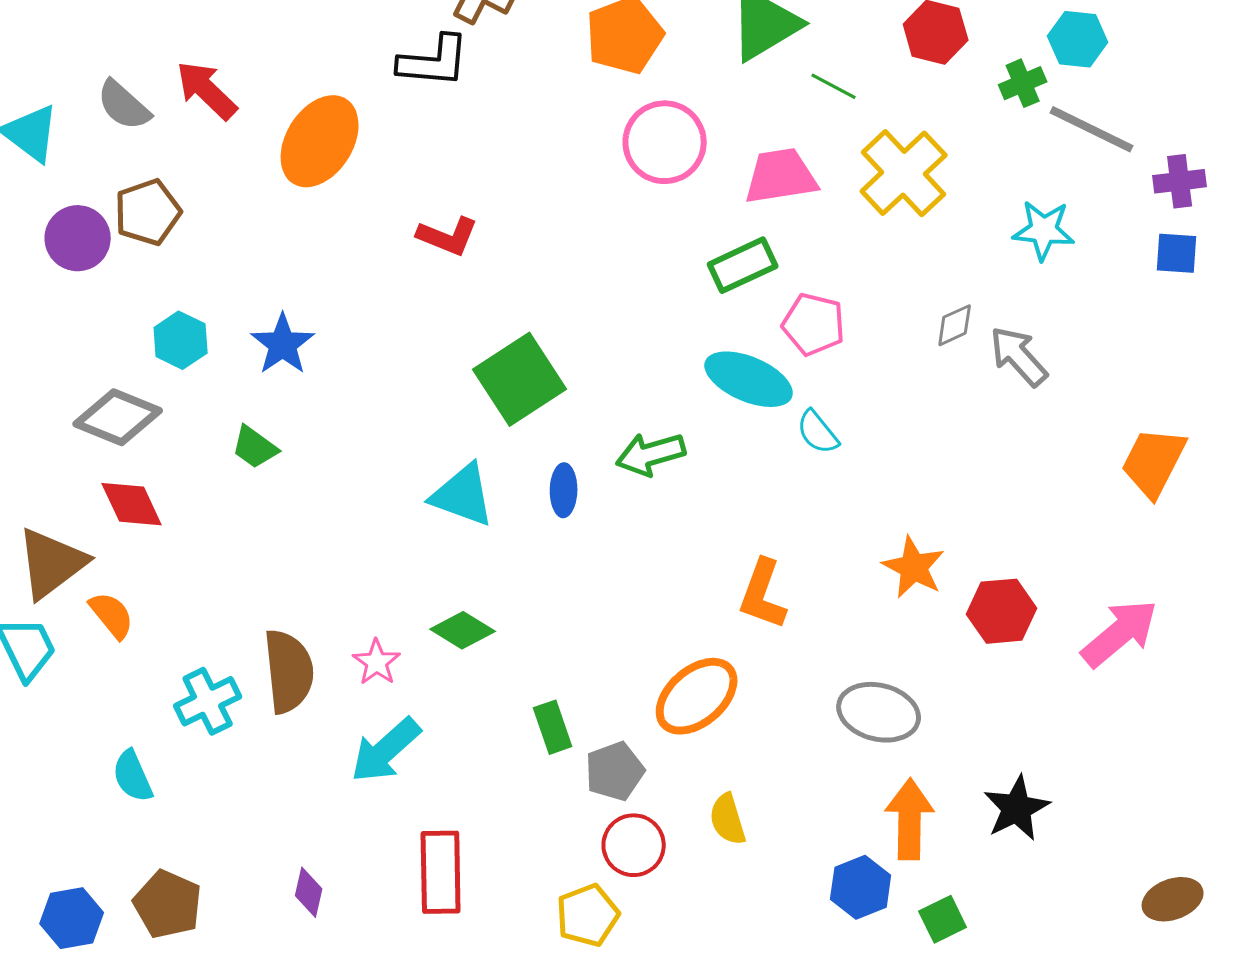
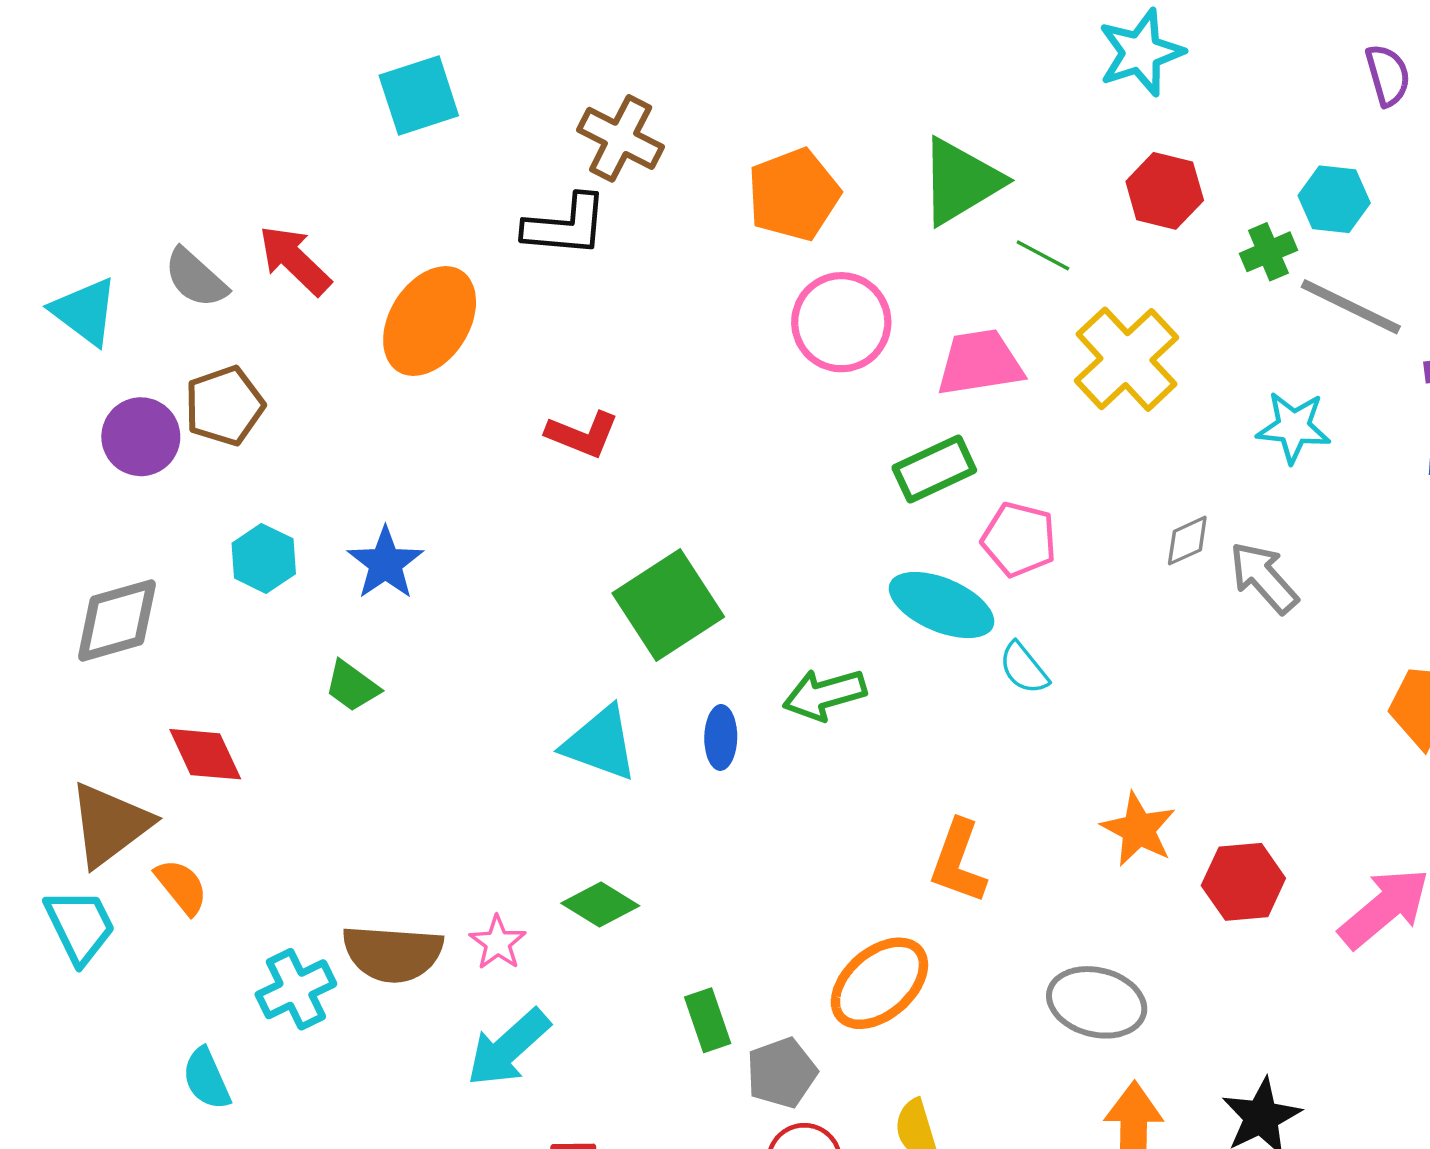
gray diamond: (118, 417) -> (117, 621), moved, turned -38
brown semicircle: (289, 671) -> (393, 953), turned 100

